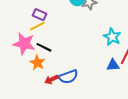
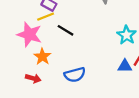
black line: (44, 47) -> (65, 30), moved
red arrow: (51, 80) -> (33, 78), moved, turned -144

